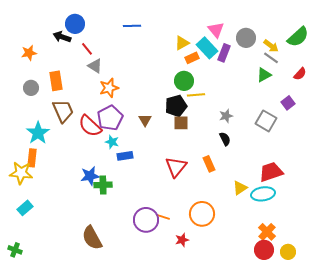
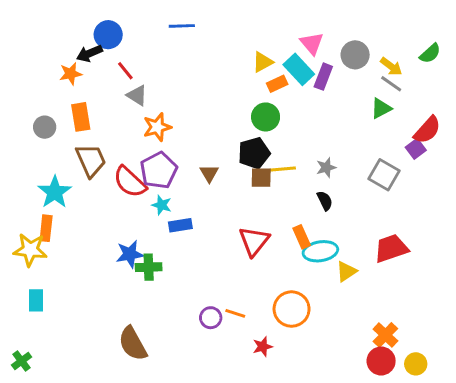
blue line: (132, 26) -> (182, 26), moved
black arrow: (62, 37) -> (89, 53), turned -42
green semicircle: (298, 37) -> (430, 53), size x0.7
orange star: (29, 53) -> (71, 74), moved
red semicircle: (300, 74) -> (427, 130), moved, size x1.5
yellow line: (196, 95) -> (283, 169), moved
cyan ellipse: (263, 194) -> (320, 251), moved
cyan rectangle: (25, 208) -> (36, 300), turned -49
purple circle: (146, 220) -> (211, 318), size x0.6
green cross: (15, 250) -> (22, 361), turned 32

